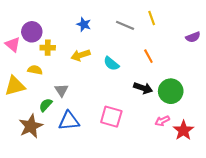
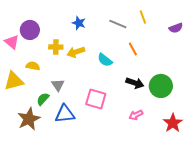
purple semicircle: (193, 37) -> (176, 28), moved
yellow cross: (48, 48) -> (56, 47), moved
orange line: (148, 56) -> (133, 49), moved
pink square: (111, 117) -> (96, 99), moved
pink arrow: (162, 121) -> (136, 115), moved

